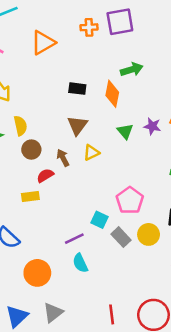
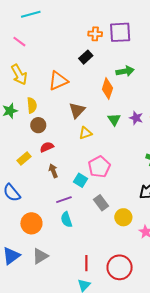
orange triangle: (43, 43) -> (58, 81), moved
black rectangle: (77, 89) -> (86, 57), moved, turned -56
brown arrow: (63, 158) -> (53, 171), moved
yellow rectangle: (30, 197) -> (24, 158), moved, turned -40
pink pentagon: (130, 200) -> (99, 167), moved
cyan square: (100, 220) -> (81, 180), moved
yellow circle: (149, 234) -> (123, 217), moved

